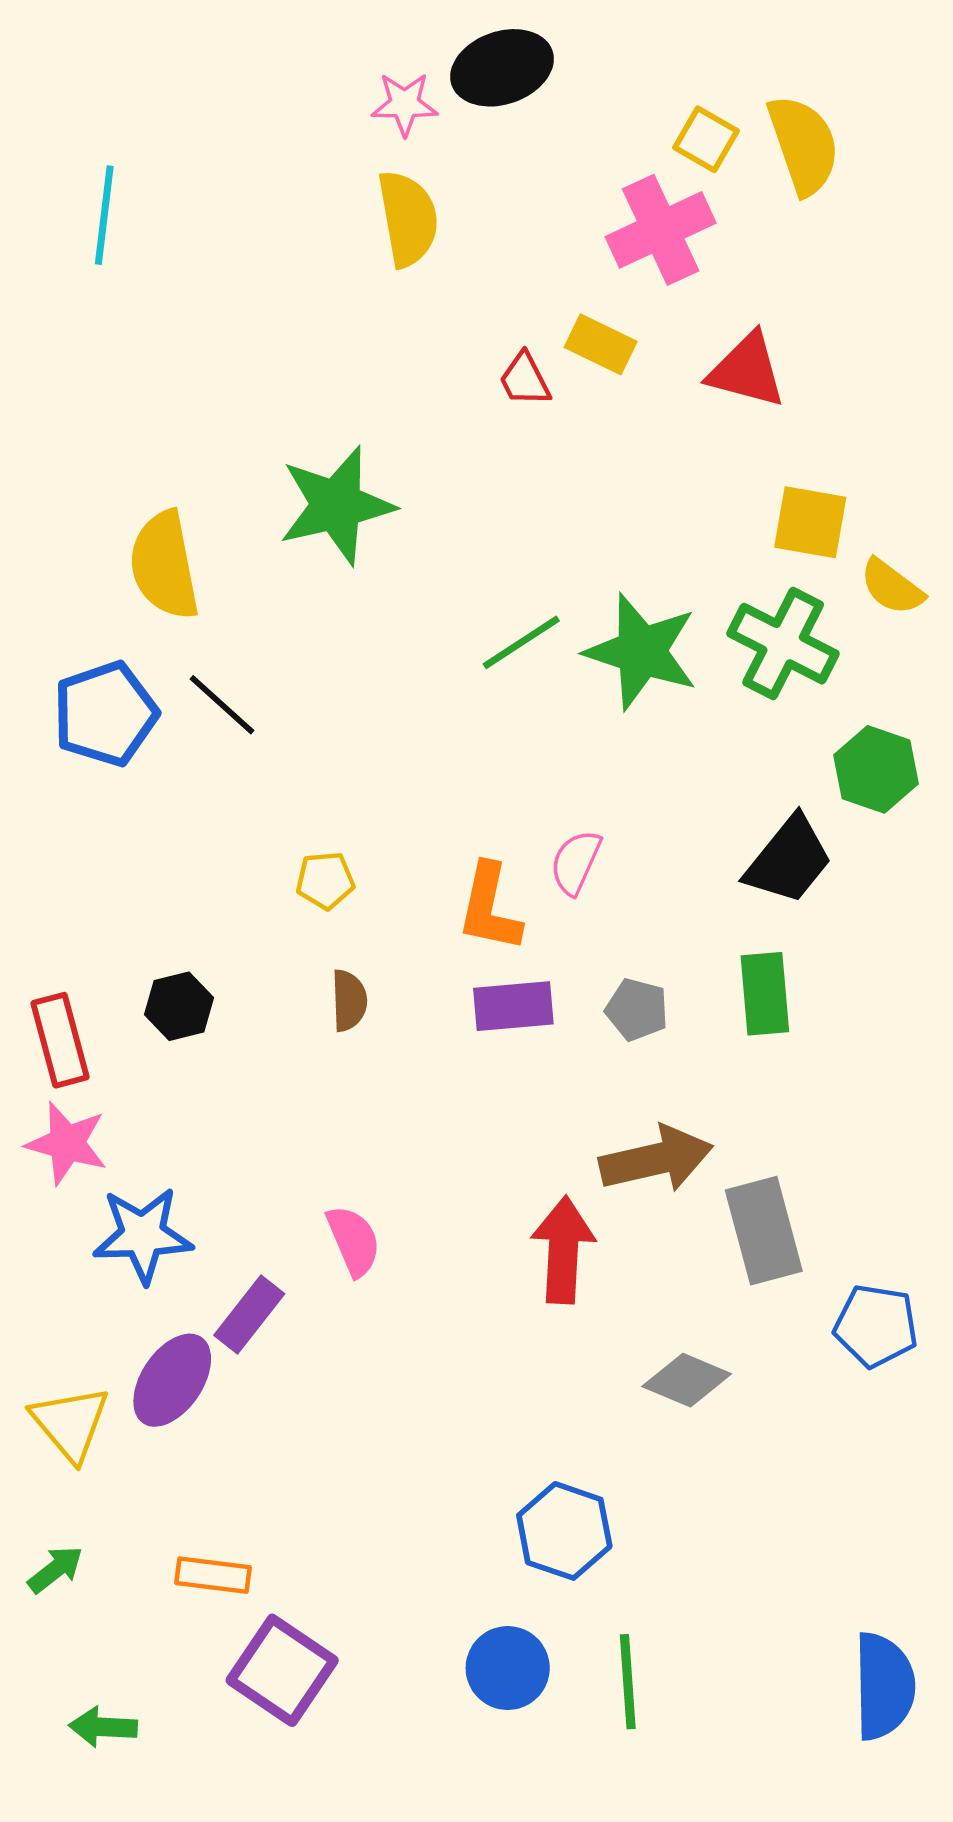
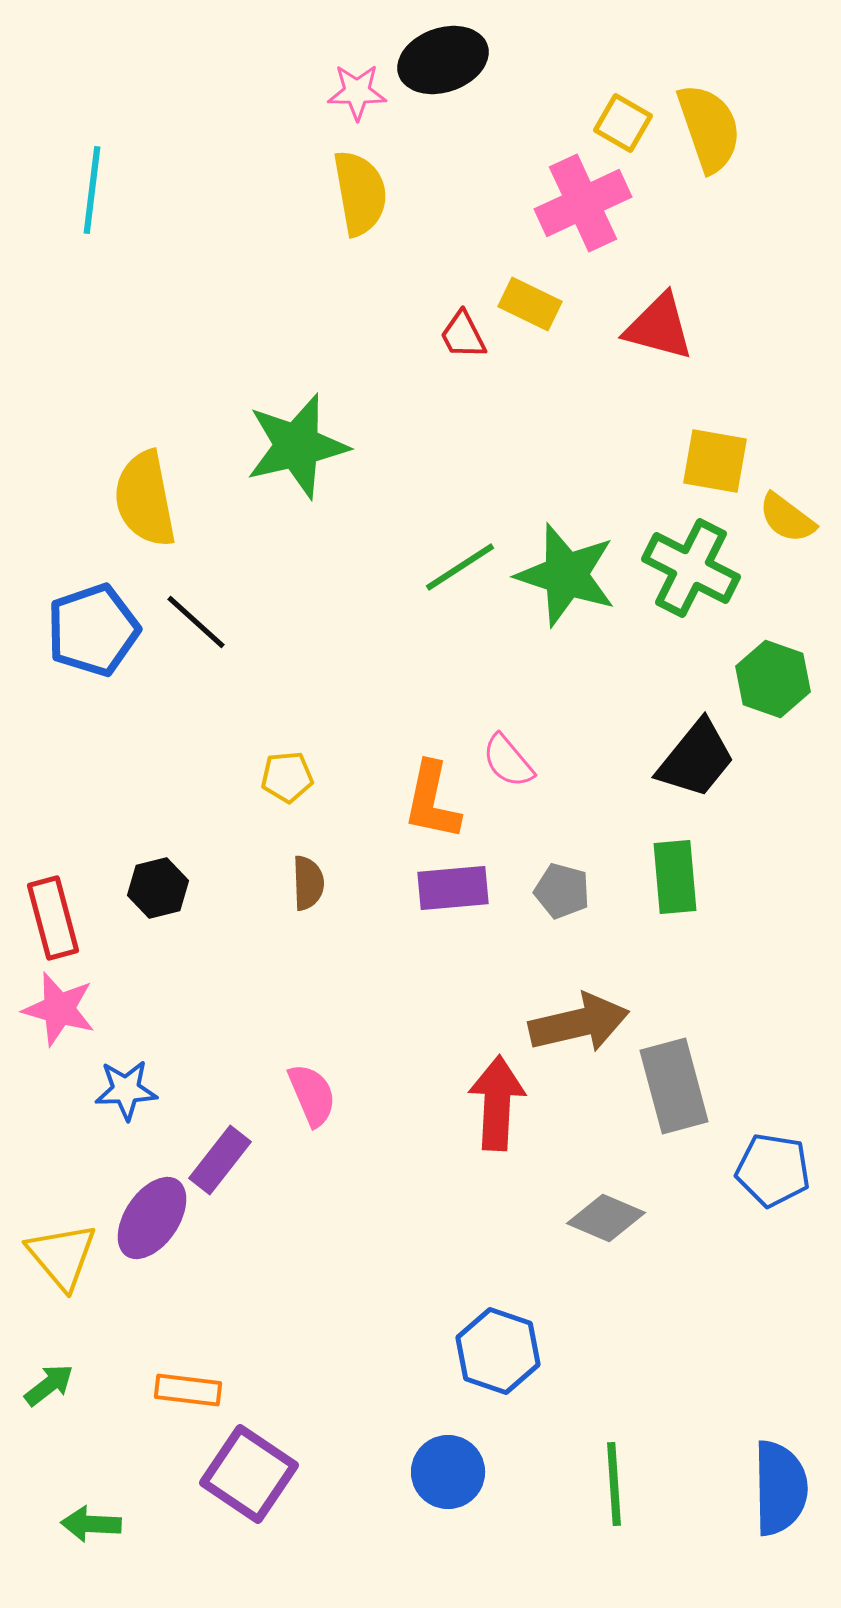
pink semicircle: (576, 862) -> (508, 761), turned -64
blue star: (143, 1235) -> (126, 1090), size x0.7
green line: (628, 1682) -> (614, 1484), moved

